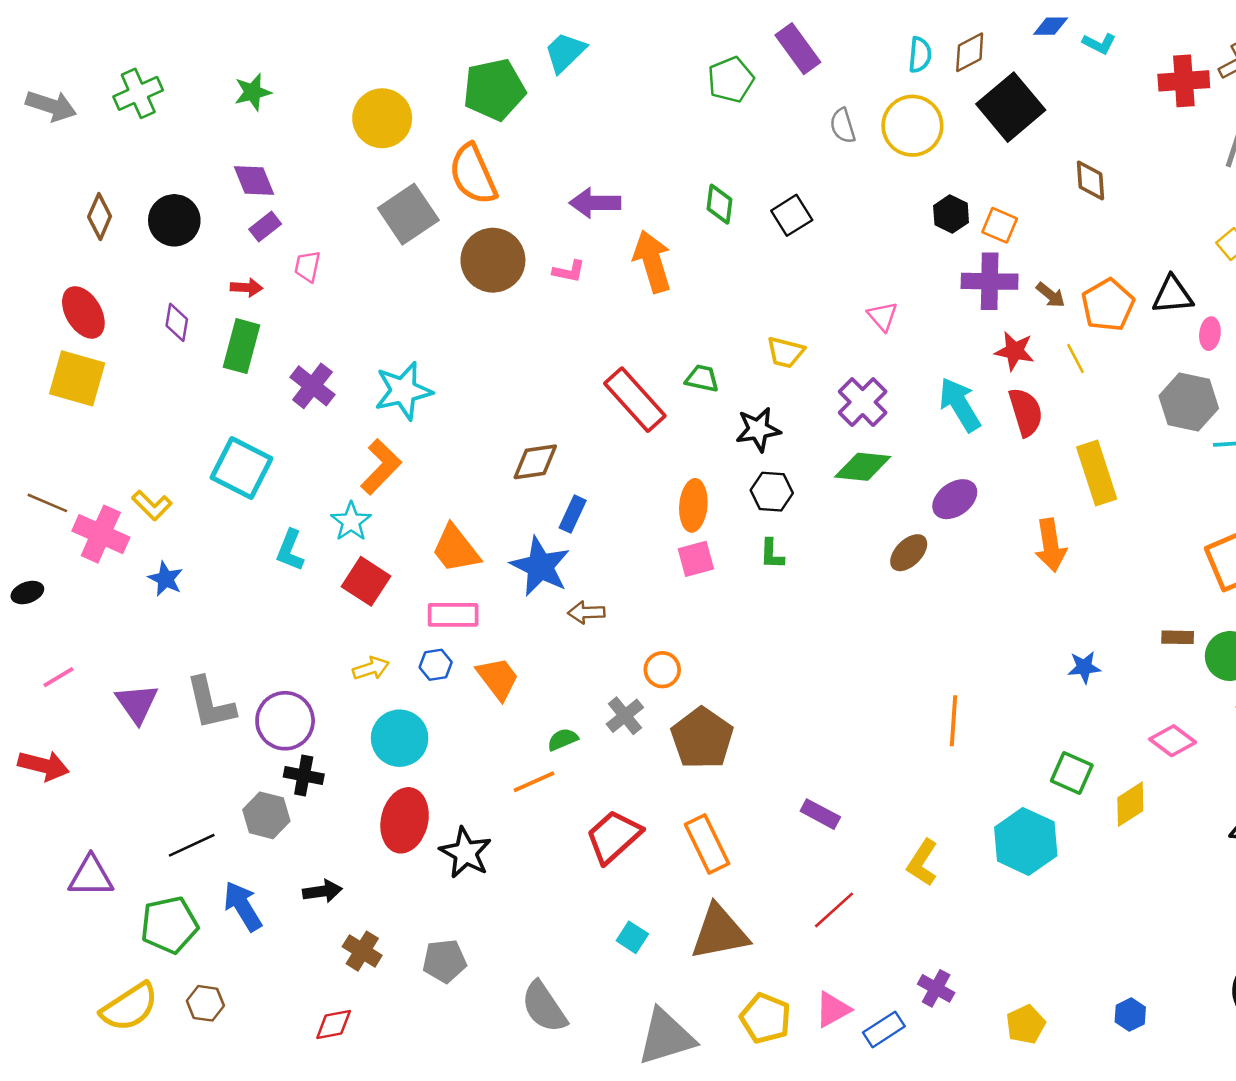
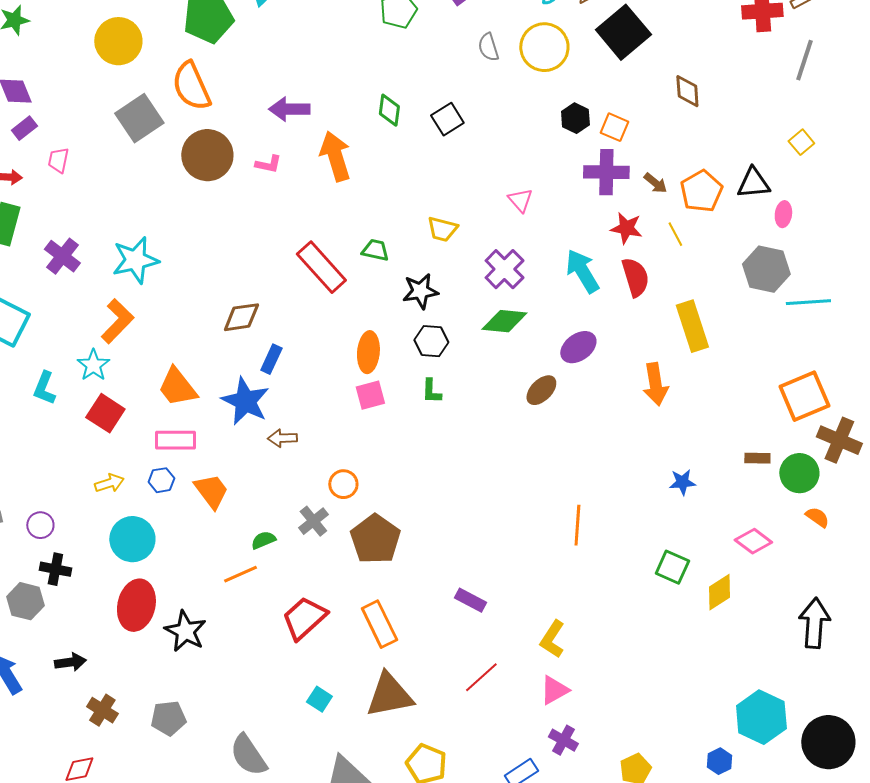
purple circle: (285, 721) -> (40, 525), size x0.6
cyan hexagon: (1026, 841) -> (761, 717), moved
pink triangle: (833, 1010) -> (554, 690), moved

